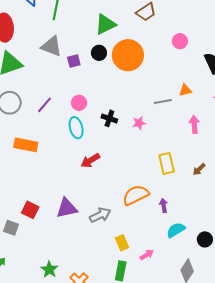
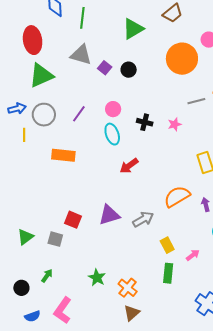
black circle: (99, 53) -> (129, 70), moved
orange circle: (128, 55) -> (182, 59), moved
purple square: (74, 61) -> (105, 68), turned -32

